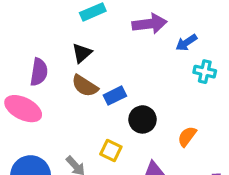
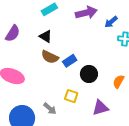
black triangle: (82, 53) -> (46, 36), turned -40
purple semicircle: (39, 72) -> (13, 33), moved, turned 30

